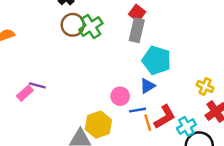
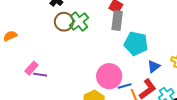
blue triangle: (148, 86) -> (154, 66), moved
pink rectangle: (25, 93) -> (31, 68), moved
pink circle: (120, 96) -> (109, 76), size x1.6

